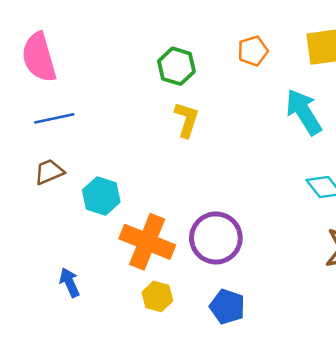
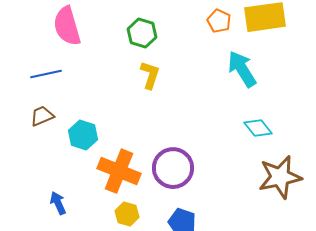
orange pentagon: (253, 51) -> (219, 21), moved, turned -30
pink semicircle: (39, 57) -> (67, 26), moved

